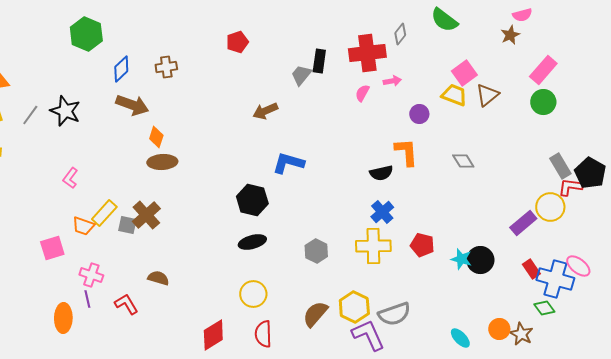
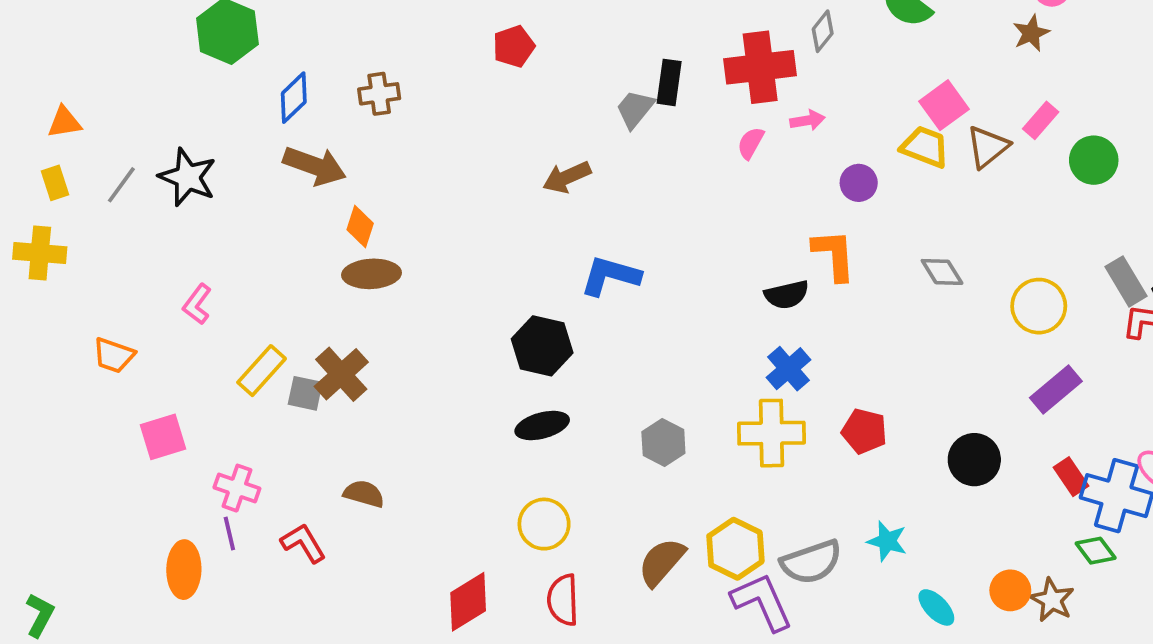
pink rectangle: (543, 70) -> (1041, 120), moved, size x0.7
yellow circle: (550, 207) -> (1039, 306), moved
orange trapezoid: (83, 226) -> (114, 355), moved
cyan star: (461, 259) -> (887, 541), moved

